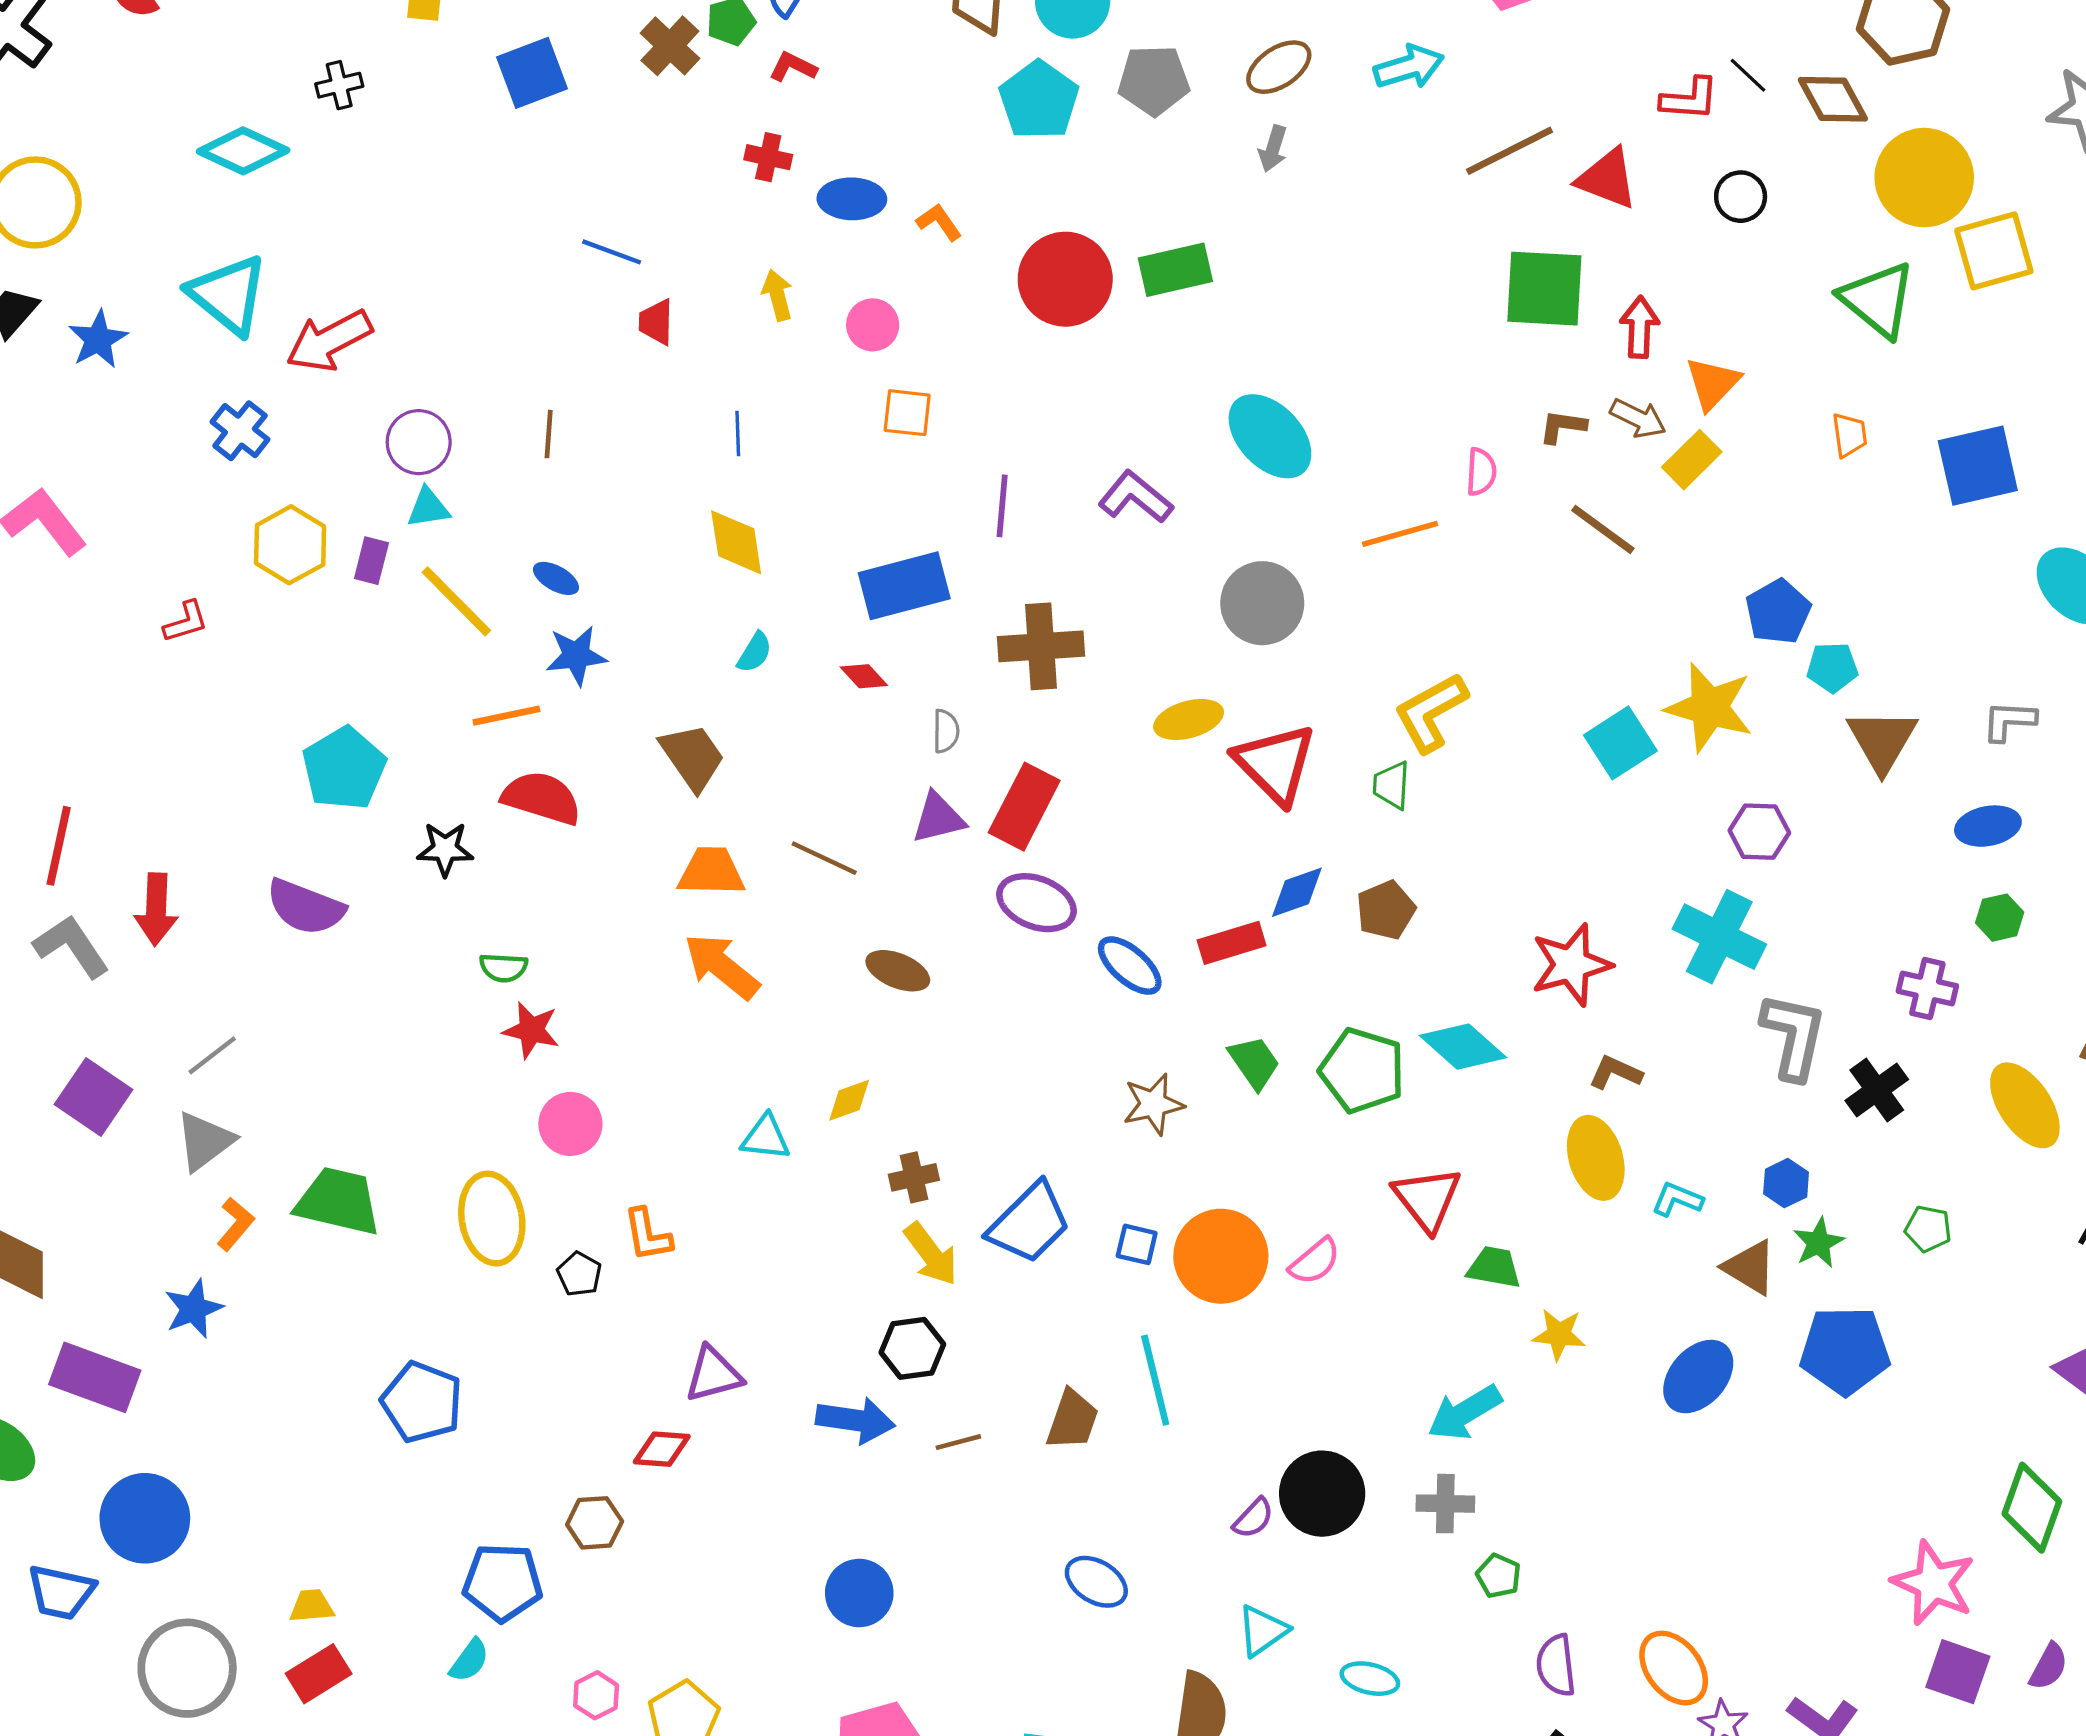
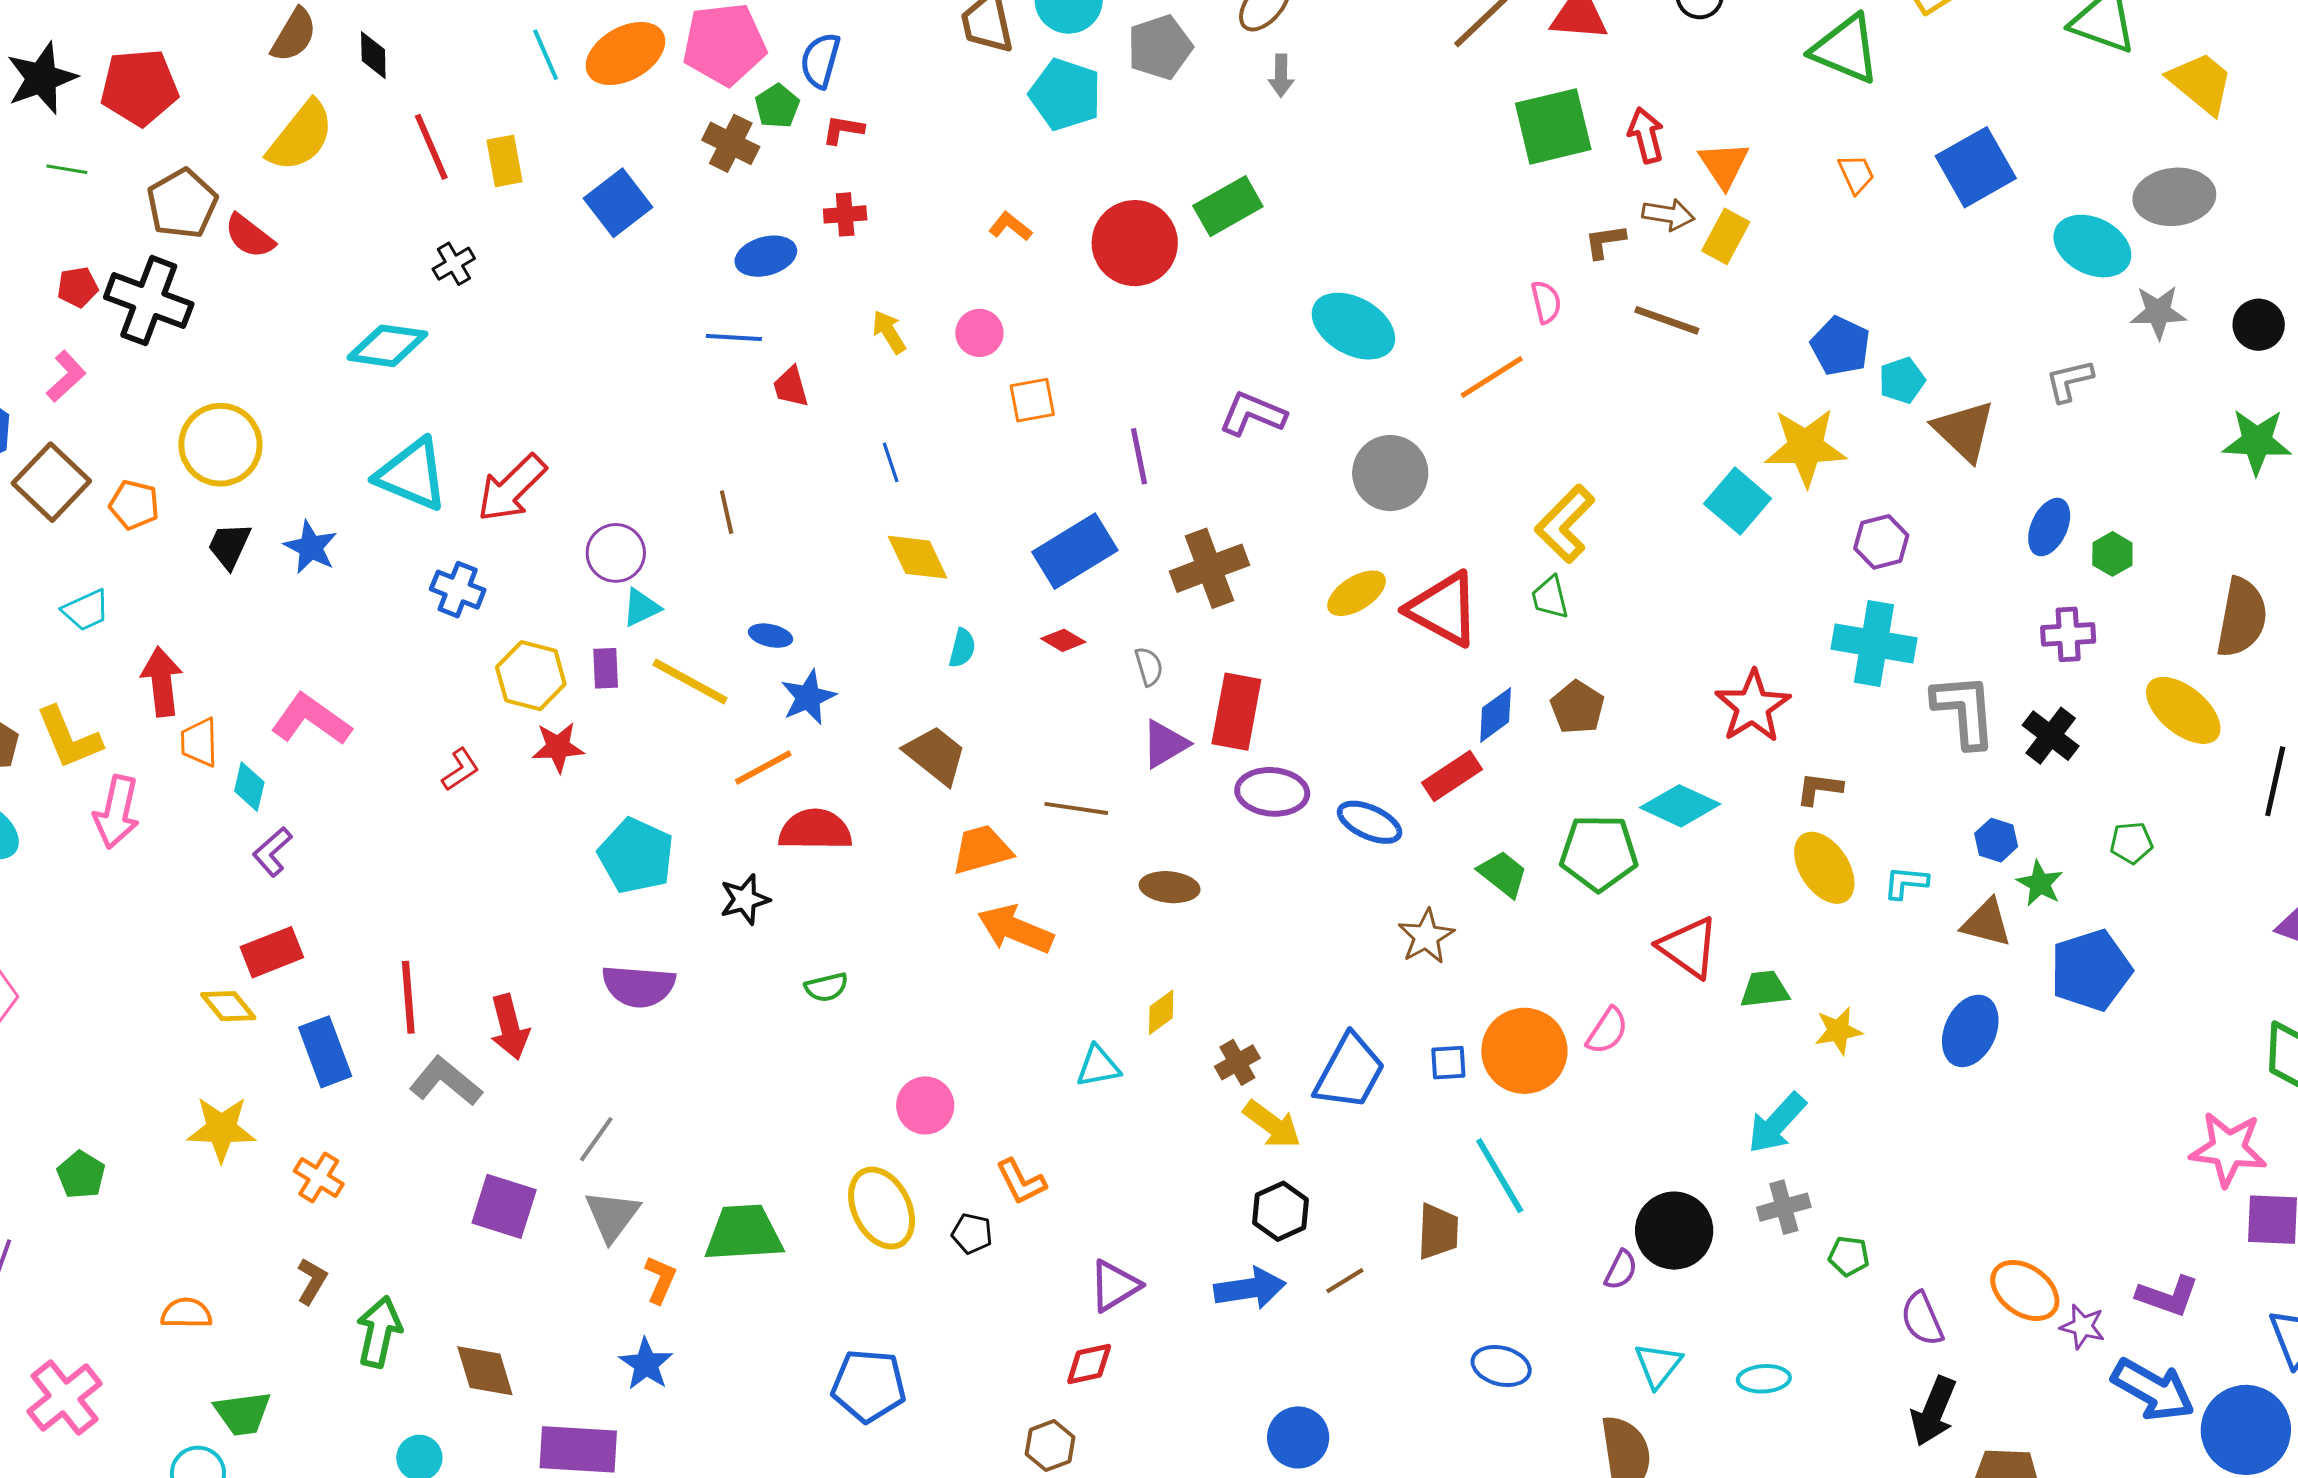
blue ellipse: (852, 199) -> (766, 256), moved
blue ellipse: (1988, 826) -> (2049, 527), moved, turned -38
red star: (531, 1030) -> (558, 747), moved

